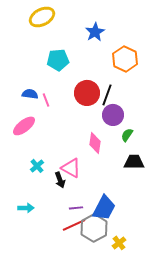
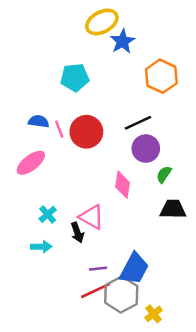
yellow ellipse: (42, 17) -> (102, 22), moved
red circle: (87, 93) -> (86, 132), moved
black line: (107, 95) -> (138, 123), turned 45
cyan arrow: (26, 208) -> (41, 247), moved

